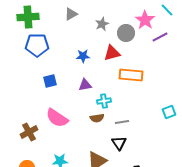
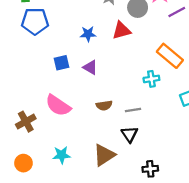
orange rectangle: (131, 75) -> (170, 56), moved, turned 35
blue square: (50, 81) -> (62, 63), moved
purple triangle: (85, 85) -> (90, 67), turned 40
cyan cross: (104, 101) -> (151, 79), moved

